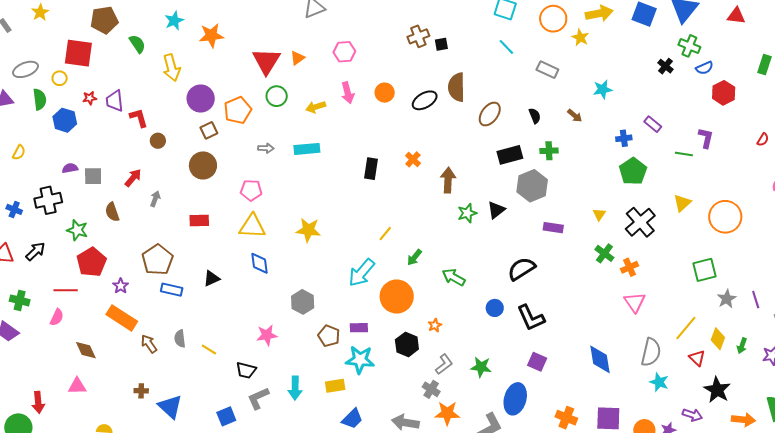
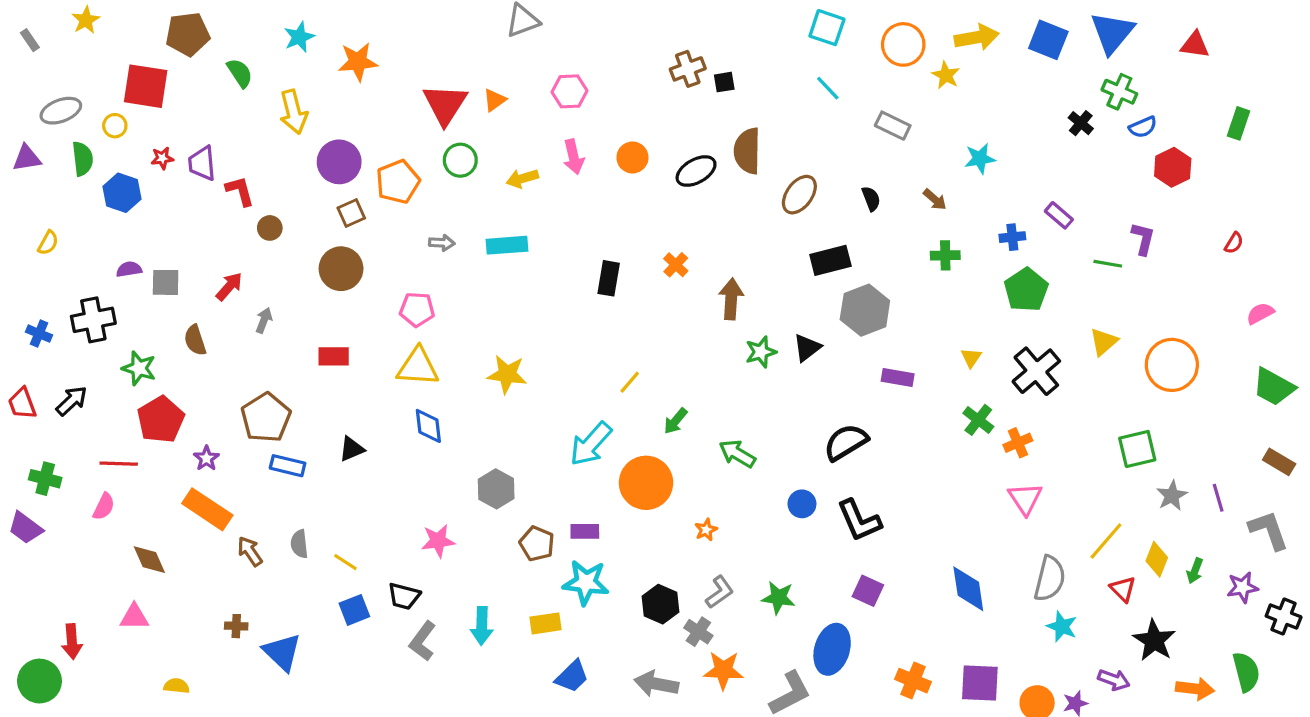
green cross: (549, 151) -> (945, 255), moved
black hexagon: (407, 344) -> (660, 604), moved
gray L-shape: (258, 398) -> (423, 641), turned -30
blue square: (226, 416) -> (354, 610), moved

